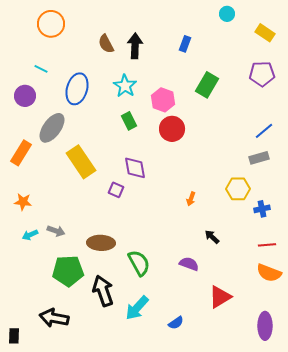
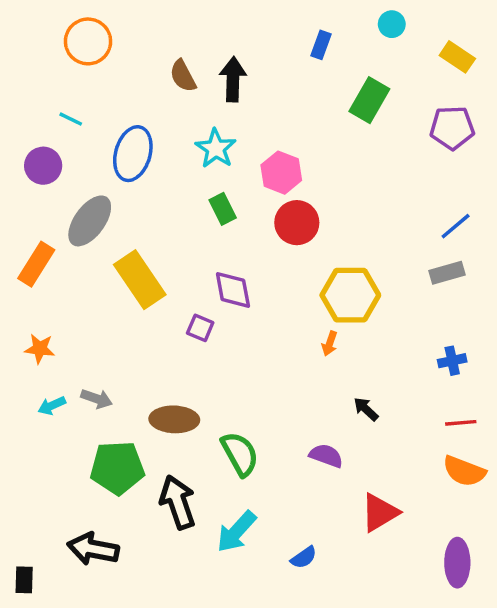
blue rectangle: (185, 44) -> (321, 45), moved
green rectangle: (207, 85) -> (369, 100), moved
yellow hexagon: (238, 189) -> (350, 295), moved, size x1.4

